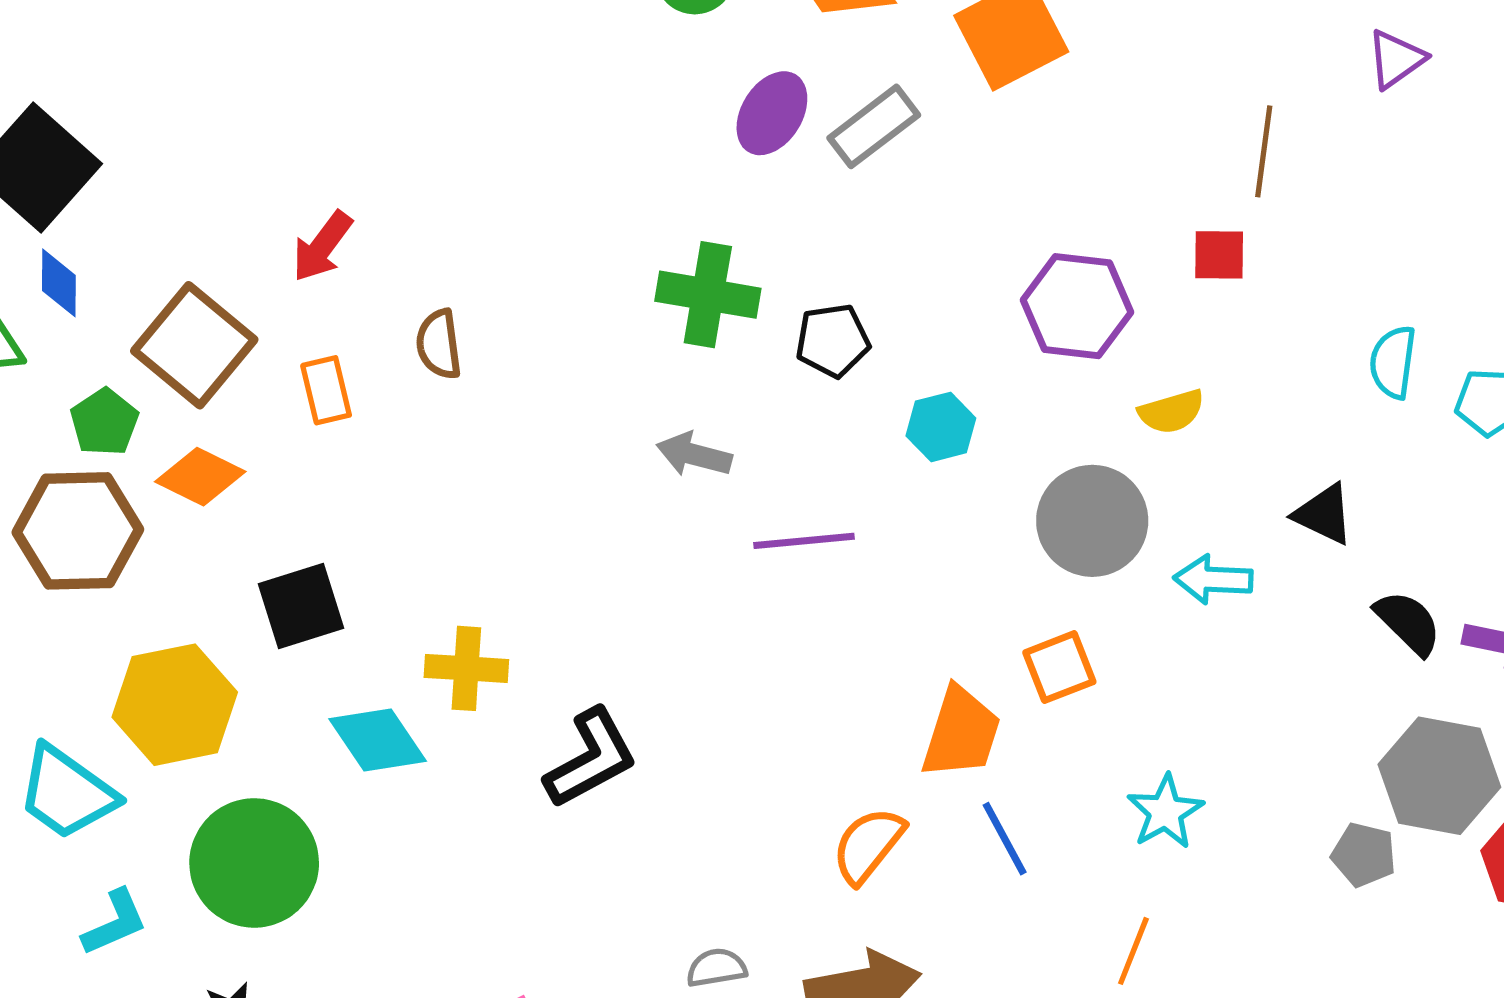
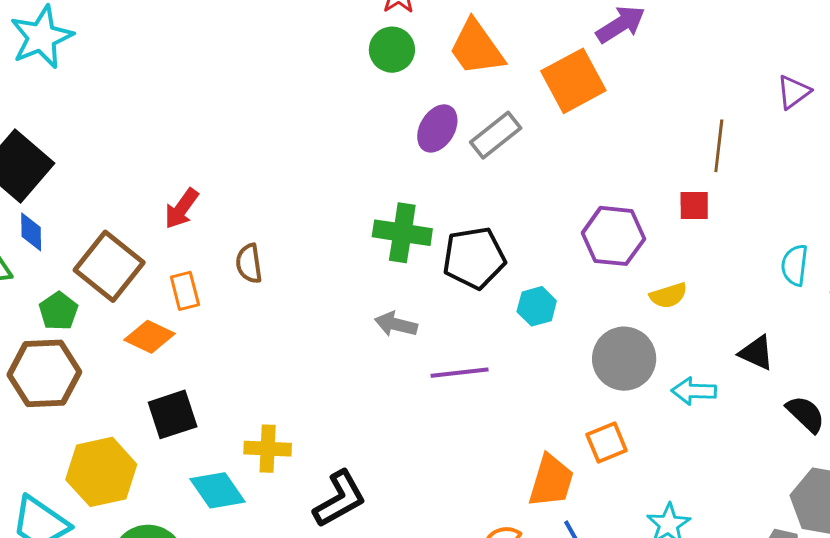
black pentagon: (833, 340) -> (474, 258), size x1.5
orange diamond: (200, 477) -> (149, 337), moved

